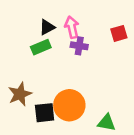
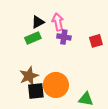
red square: (119, 33) -> (96, 41), moved
brown star: (20, 94) -> (29, 76), moved

